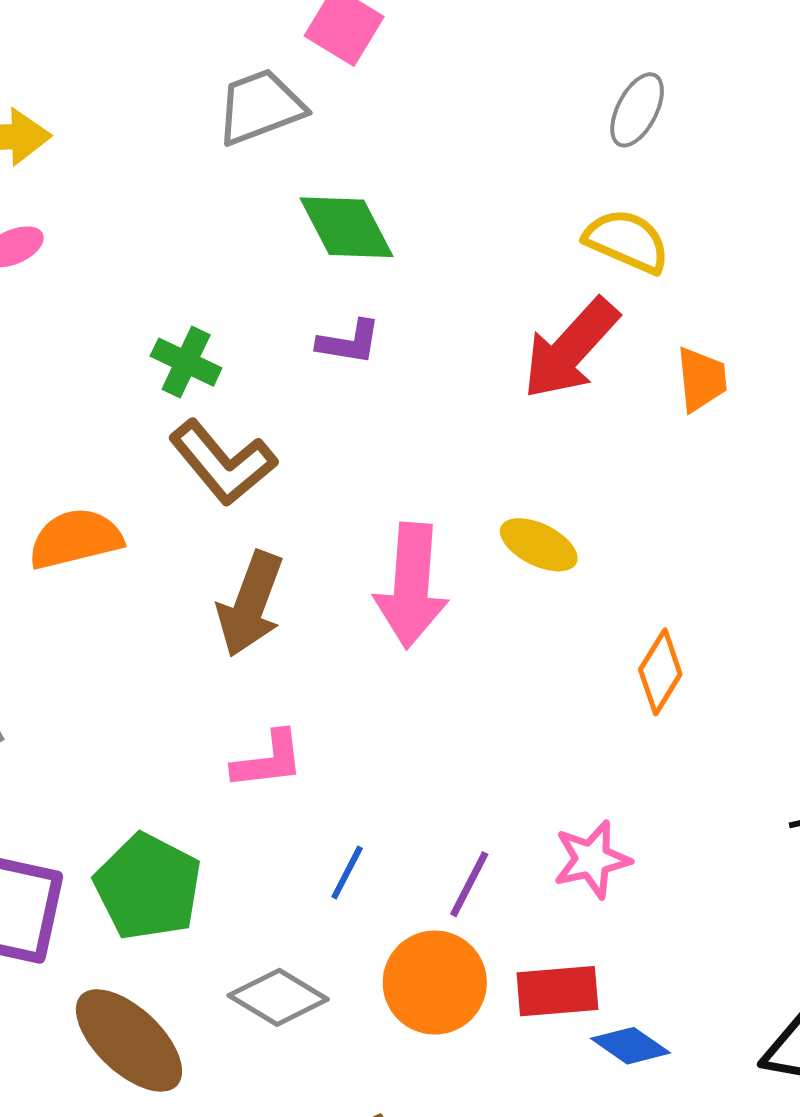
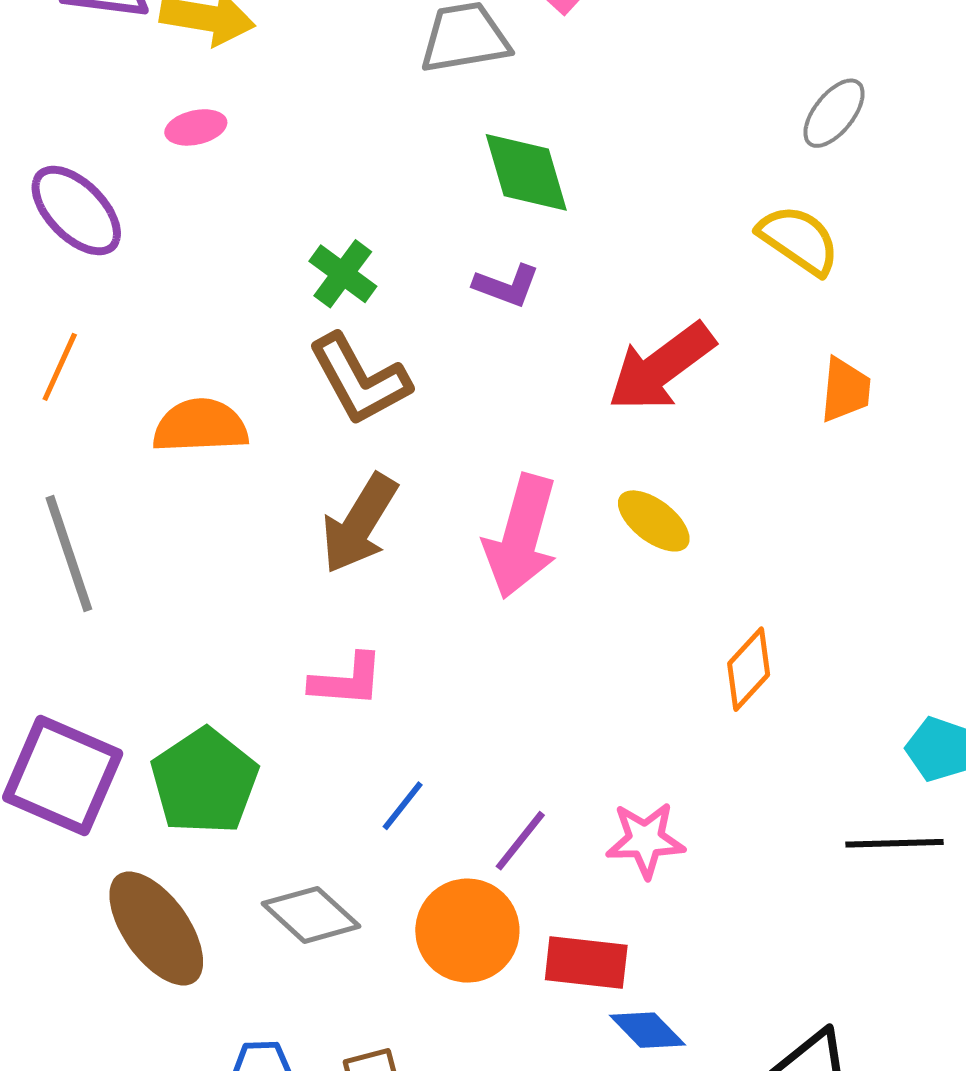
red arrow: (570, 349) -> (661, 367), moved

